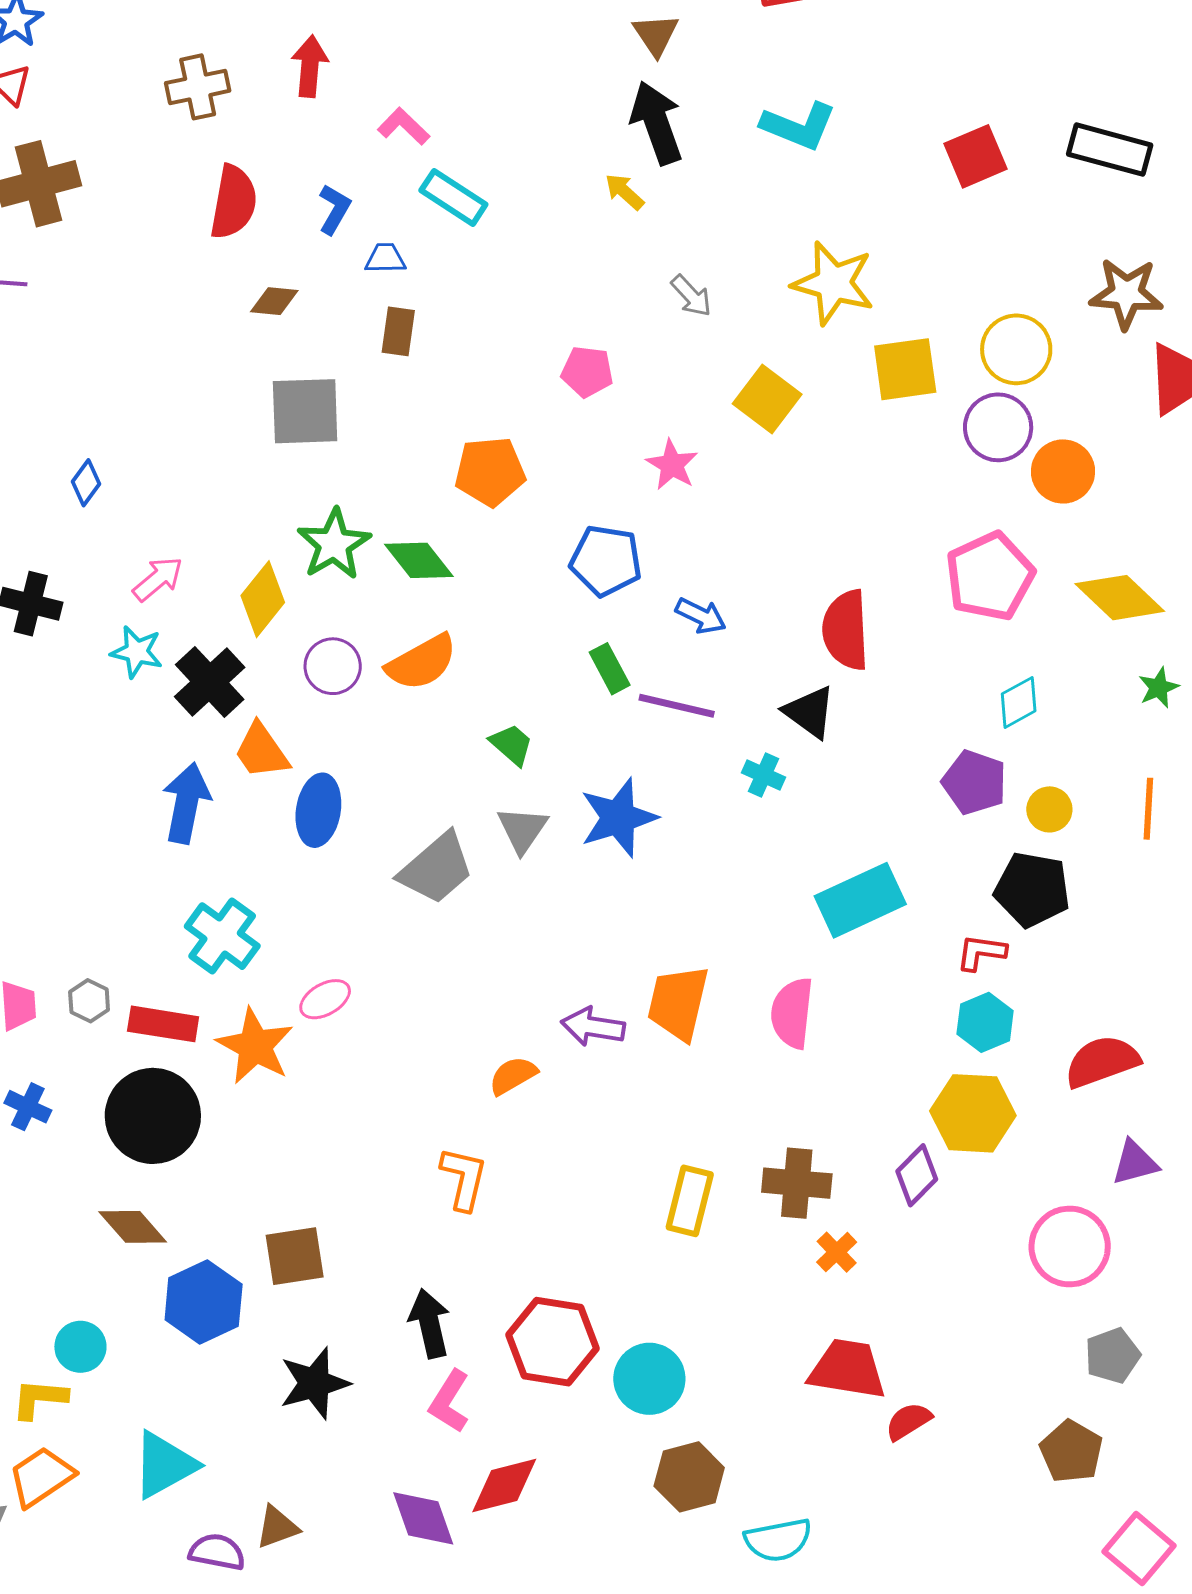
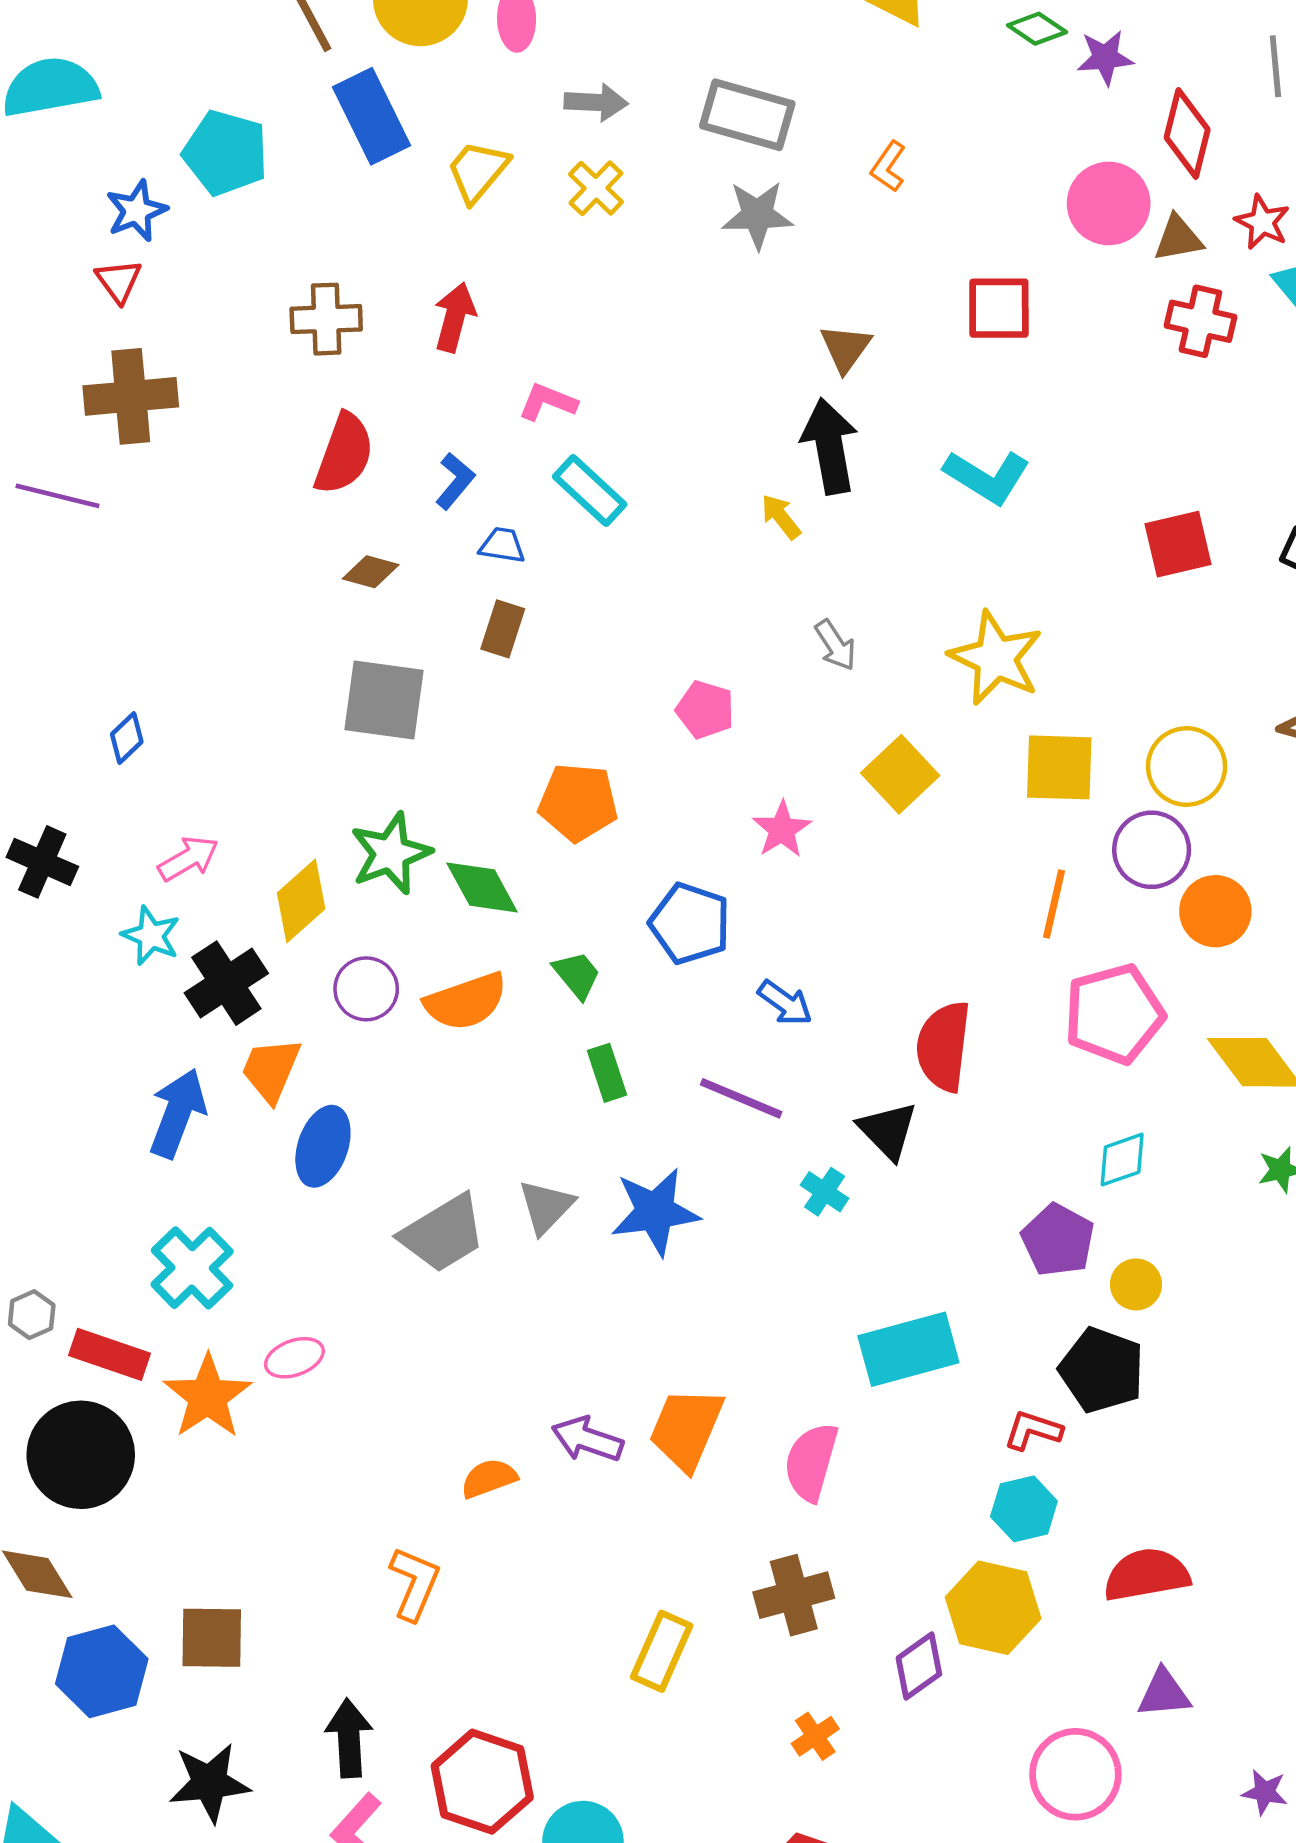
pink L-shape: (404, 126) -> (548, 402), turned -32
green rectangle: (610, 669) -> (607, 1073), moved
green trapezoid: (512, 745) -> (577, 975), moved
orange trapezoid: (262, 751) -> (271, 1070), turned 48
orange line: (1148, 809) -> (1054, 904), moved
brown cross: (797, 1183) -> (794, 1595), moved, turned -30

